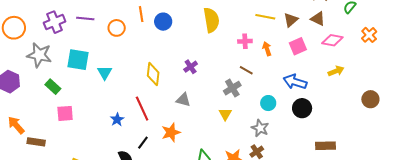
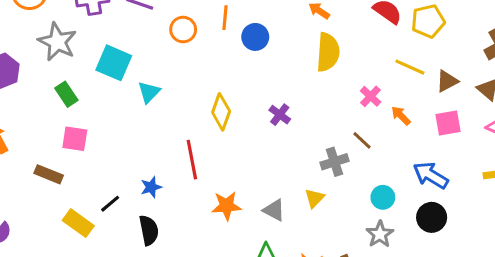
pink cross: (245, 41) -> (371, 96), turned 32
orange arrow: (267, 49) -> (401, 116), turned -40
purple cross: (191, 67) -> (280, 115), turned -32
gray triangle: (183, 100) -> (274, 210), moved
blue star: (117, 119) -> (151, 187), moved
gray star: (260, 128) -> (380, 234), moved
brown rectangle: (36, 142) -> (49, 174), moved
black line: (143, 143) -> (110, 204), moved

